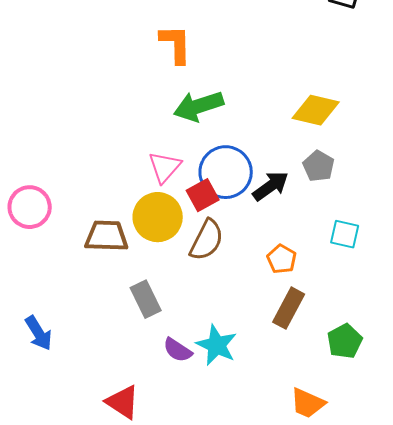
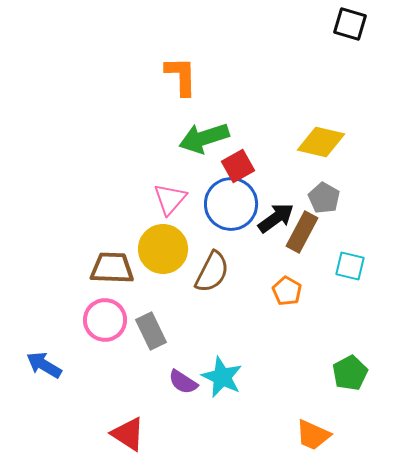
red square: (203, 195) -> (238, 166), moved
pink circle: (30, 207) -> (105, 320), moved
brown rectangle: (289, 308) -> (302, 232), moved
blue arrow: (39, 333) -> (44, 365), turned 153

